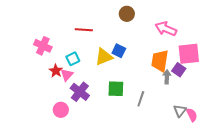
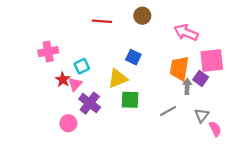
red line: (84, 30) -> (102, 21), moved
pink cross: (43, 46) -> (48, 52), turned -36
yellow triangle: (104, 57) -> (118, 78), moved
gray line: (141, 99) -> (168, 111), moved, turned 42
gray triangle: (180, 111) -> (202, 115), moved

